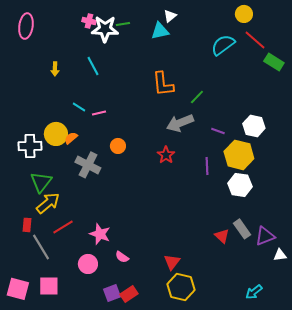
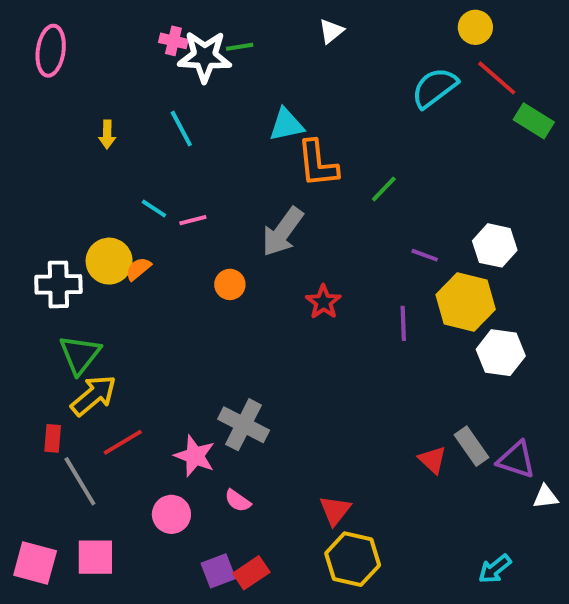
cyan triangle: (160, 31) -> (286, 125), moved
gray arrow: (180, 123) -> (282, 232), moved, turned -32
gray cross: (88, 165) -> (244, 425), moved
white hexagon: (240, 185) -> (501, 353), moved
purple triangle: (265, 236) -> (516, 460), turned 40

